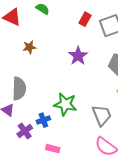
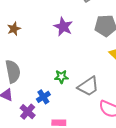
green star: (65, 104) -> (61, 77), size x0.6
gray trapezoid: (102, 115) -> (88, 86), moved, turned 90

